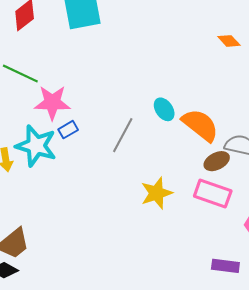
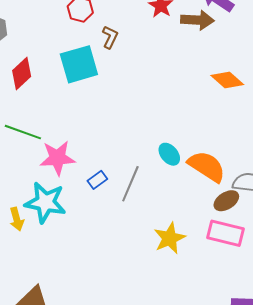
orange diamond: (229, 41) -> (227, 80), size x1.4
blue rectangle: (68, 130) -> (97, 180), moved

